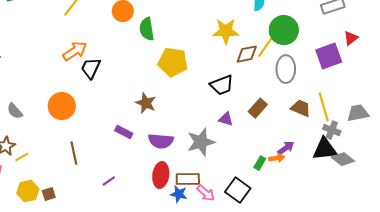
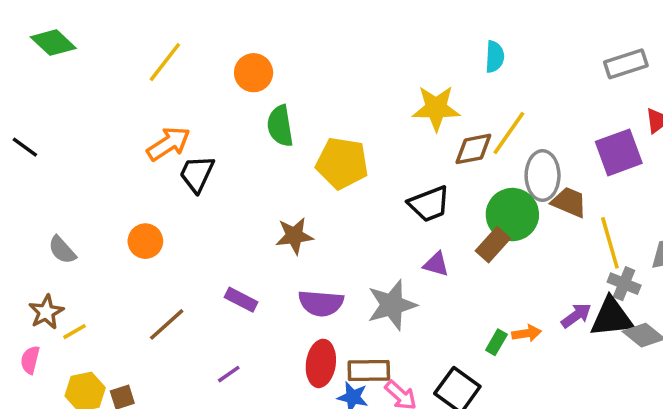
green semicircle: (147, 29) -> (280, 126), moved
green circle: (284, 30) -> (512, 215), moved
brown star: (146, 103) -> (294, 236), turned -30
orange circle: (62, 106) -> (145, 241), size x0.7
brown trapezoid: (301, 108) -> (569, 202), moved
purple rectangle: (124, 132) -> (241, 300), moved
purple arrow: (286, 148) -> (576, 316), moved
brown line: (74, 153) -> (167, 324), turned 60

